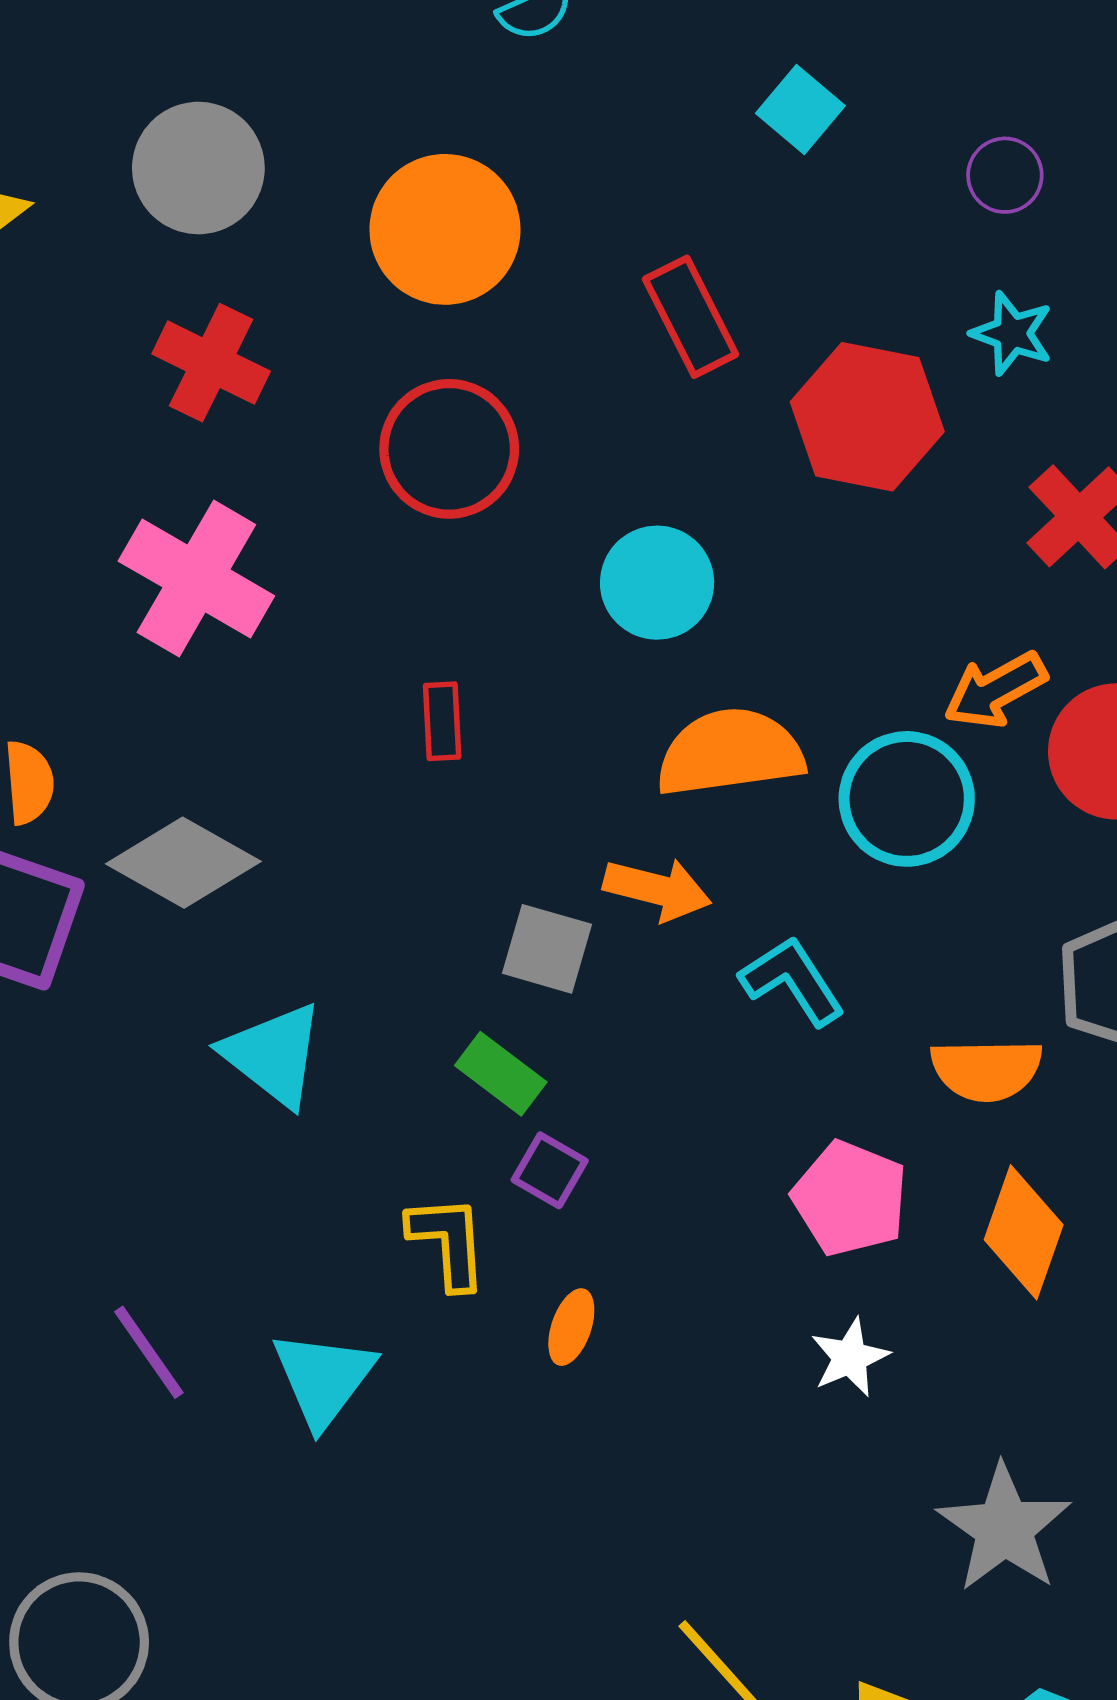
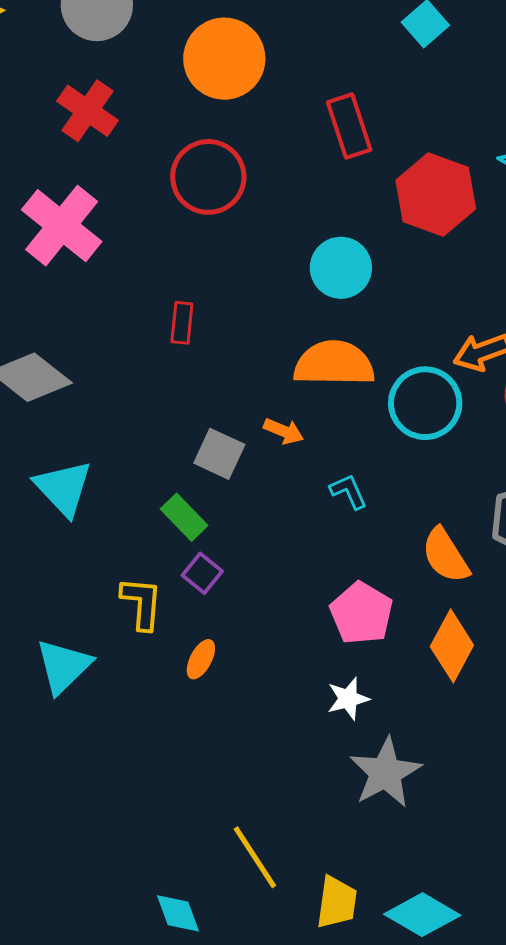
cyan circle: (657, 583) -> (341, 268), moved
orange arrow: (657, 889) -> (284, 431), size x0.7
cyan L-shape: (792, 981) -> (349, 491), size x0.7
orange semicircle: (986, 1070) -> (445, 555), turned 50
gray star: (1004, 1528) -> (385, 773), moved

